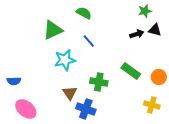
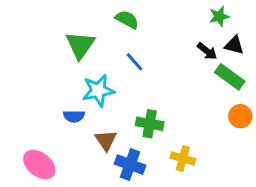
green triangle: (53, 30) -> (80, 45), turned -30
black arrow: (137, 34) -> (207, 51), turned 56
green rectangle: (131, 71) -> (230, 77), moved
blue semicircle: (14, 81) -> (74, 116), moved
yellow cross: (152, 105) -> (183, 158), moved

